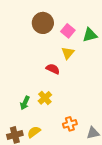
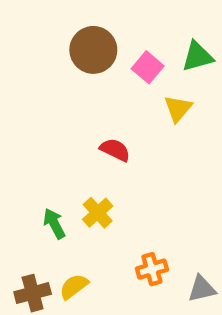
green triangle: (90, 35) -> (198, 56), moved
yellow triangle: (68, 53) -> (178, 109), moved
green arrow: (25, 103) -> (54, 224), turned 128

